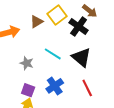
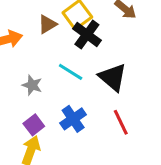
black cross: (79, 26) -> (87, 34), moved
purple square: (28, 90) -> (34, 125), turned 32

